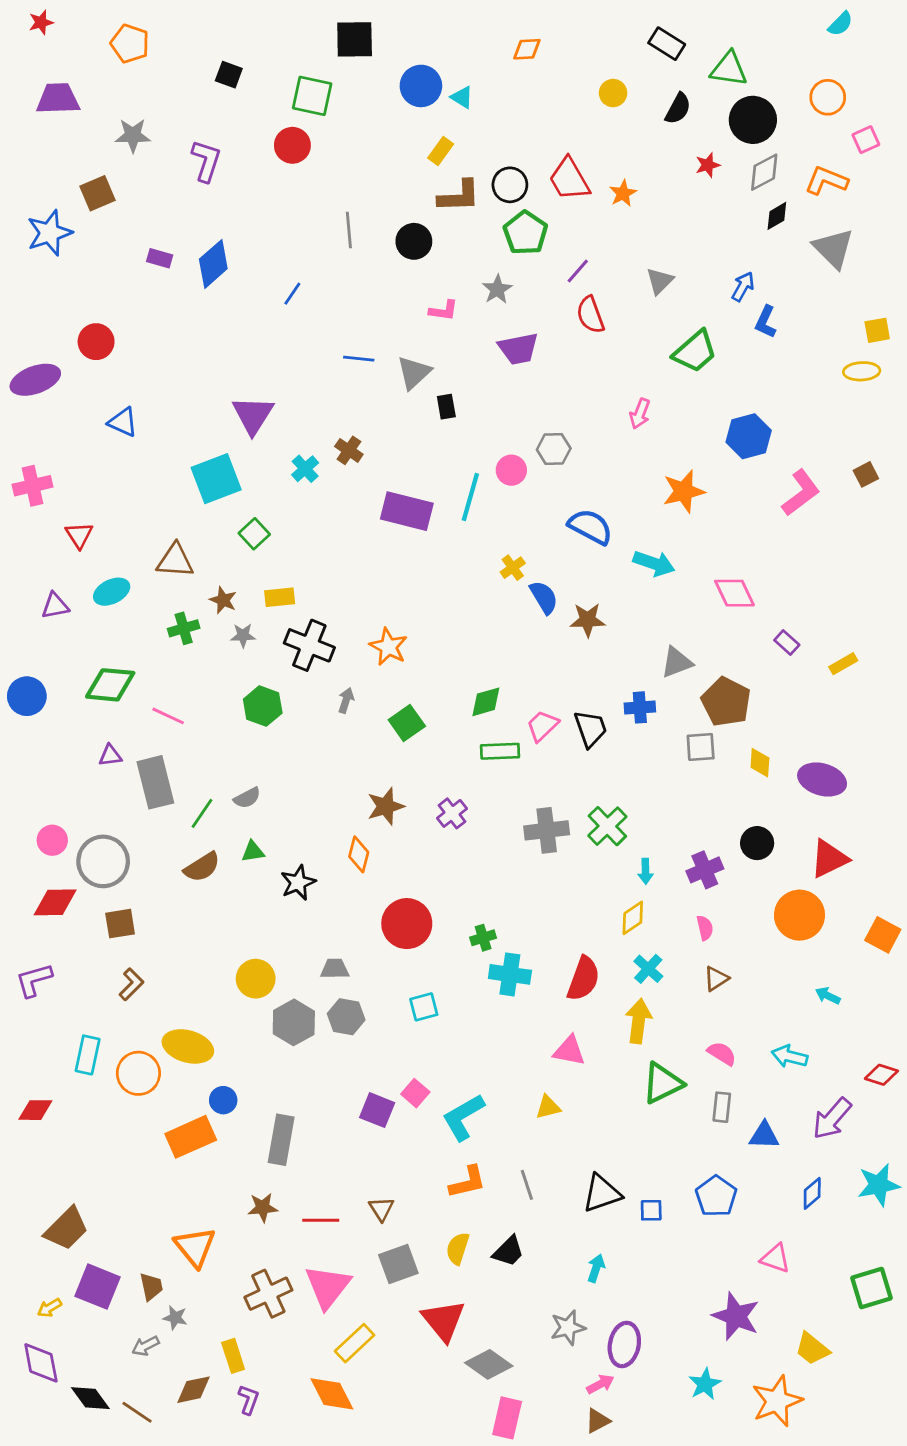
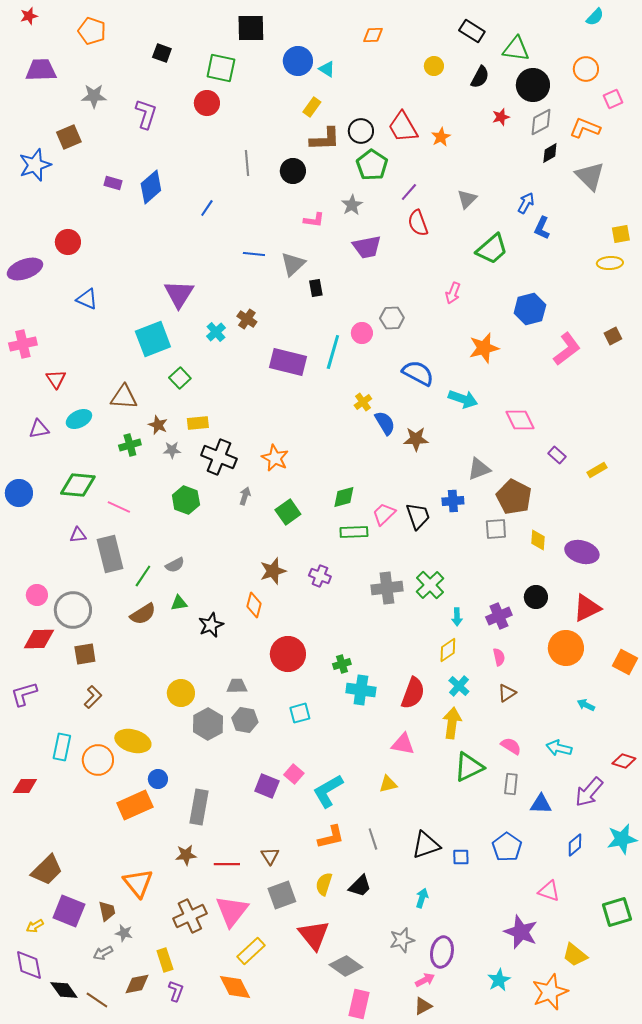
purple cross: (452, 813) -> (320, 576), turned -30

